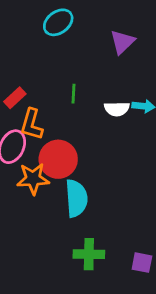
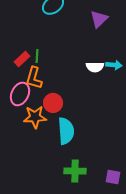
green line: (74, 94) -> (37, 56), moved
red circle: (58, 159) -> (53, 103), size x0.7

